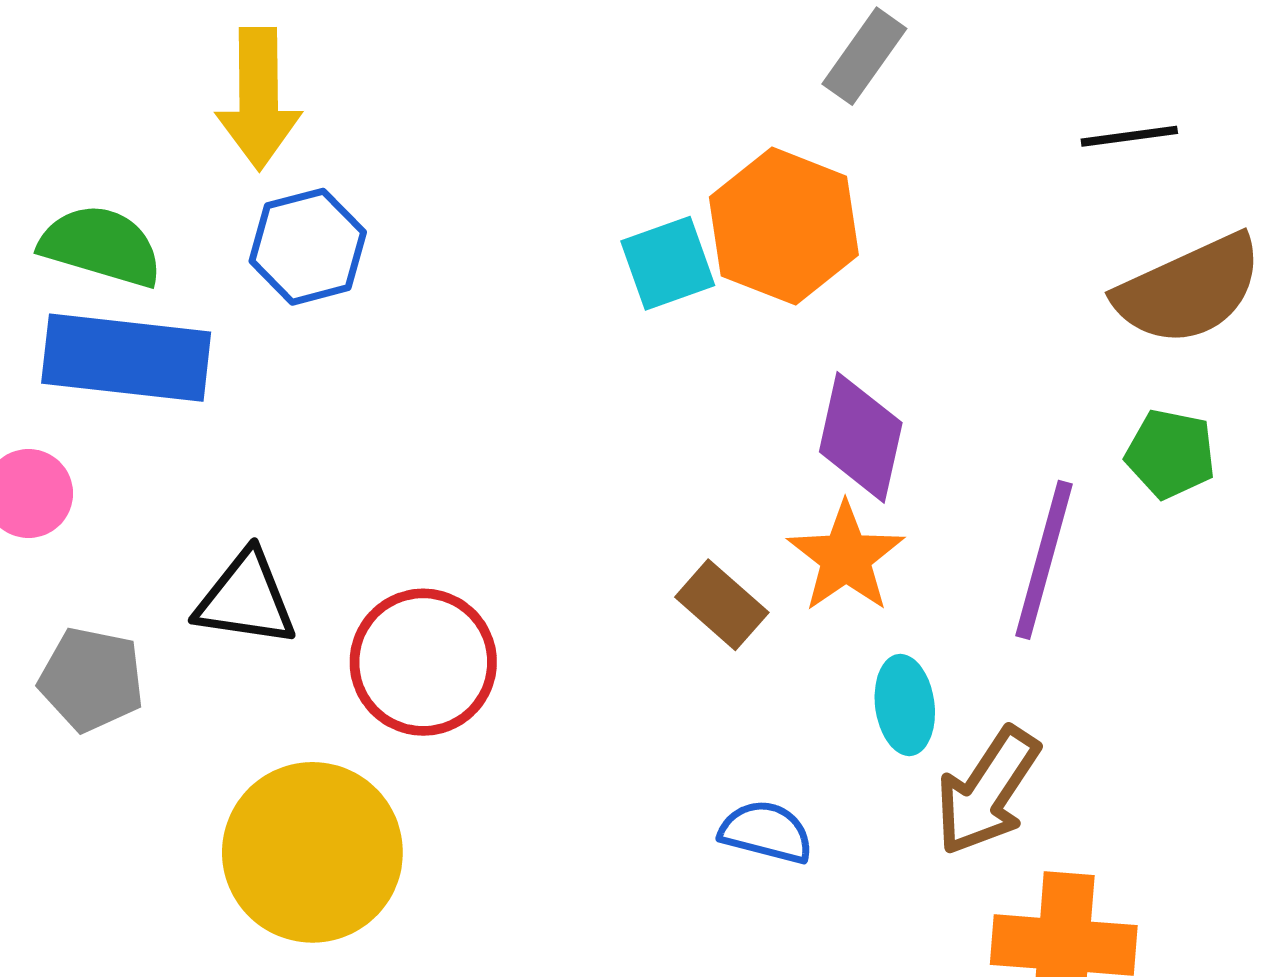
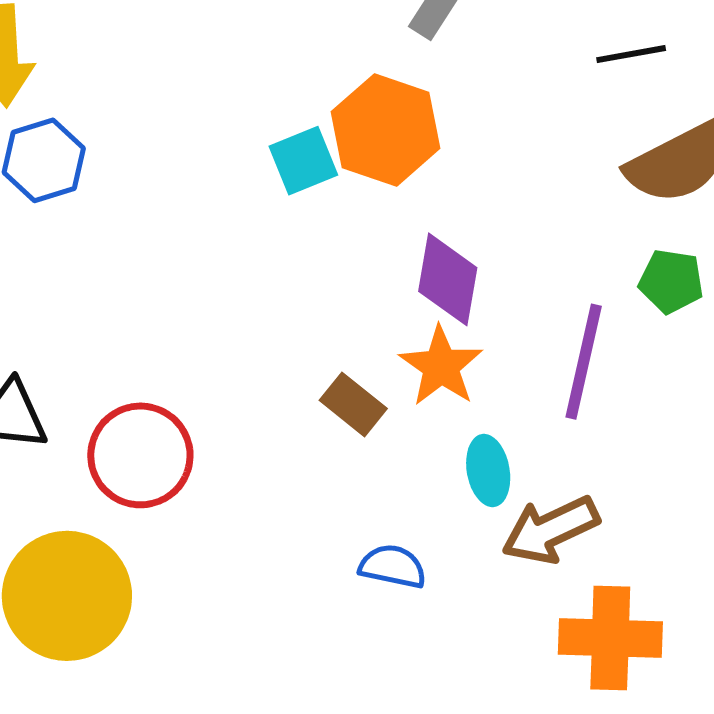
brown arrow: (987, 791) -> (550, 530), turned 34

